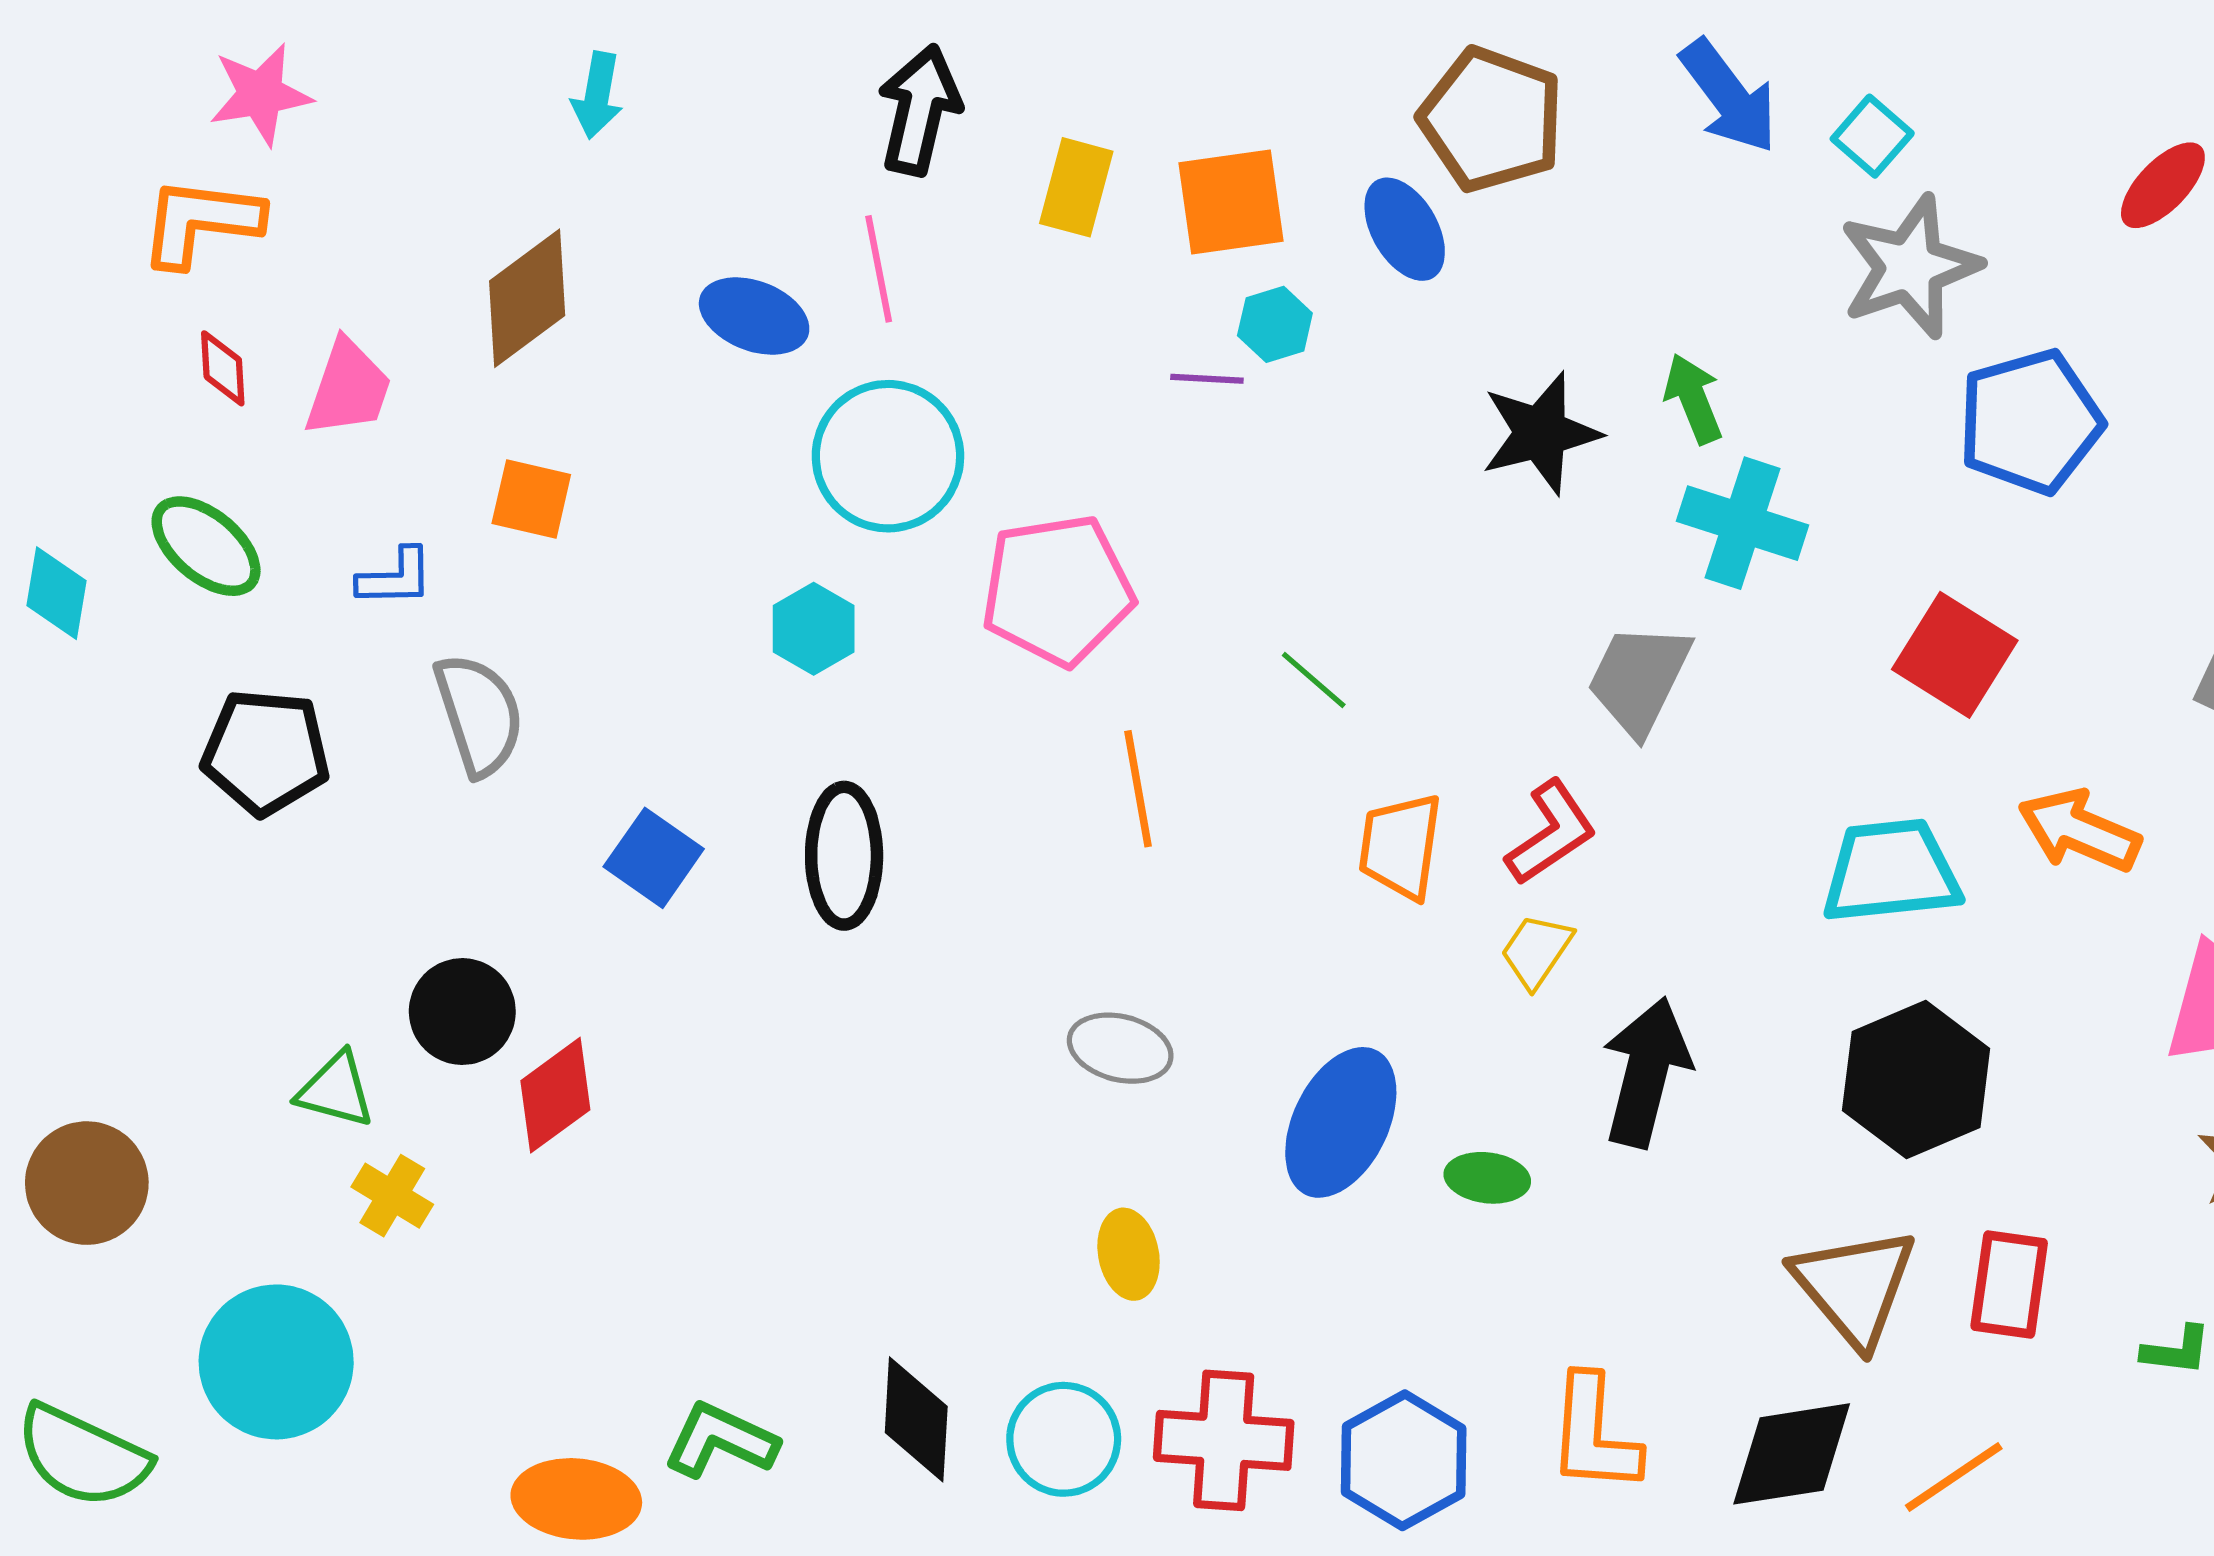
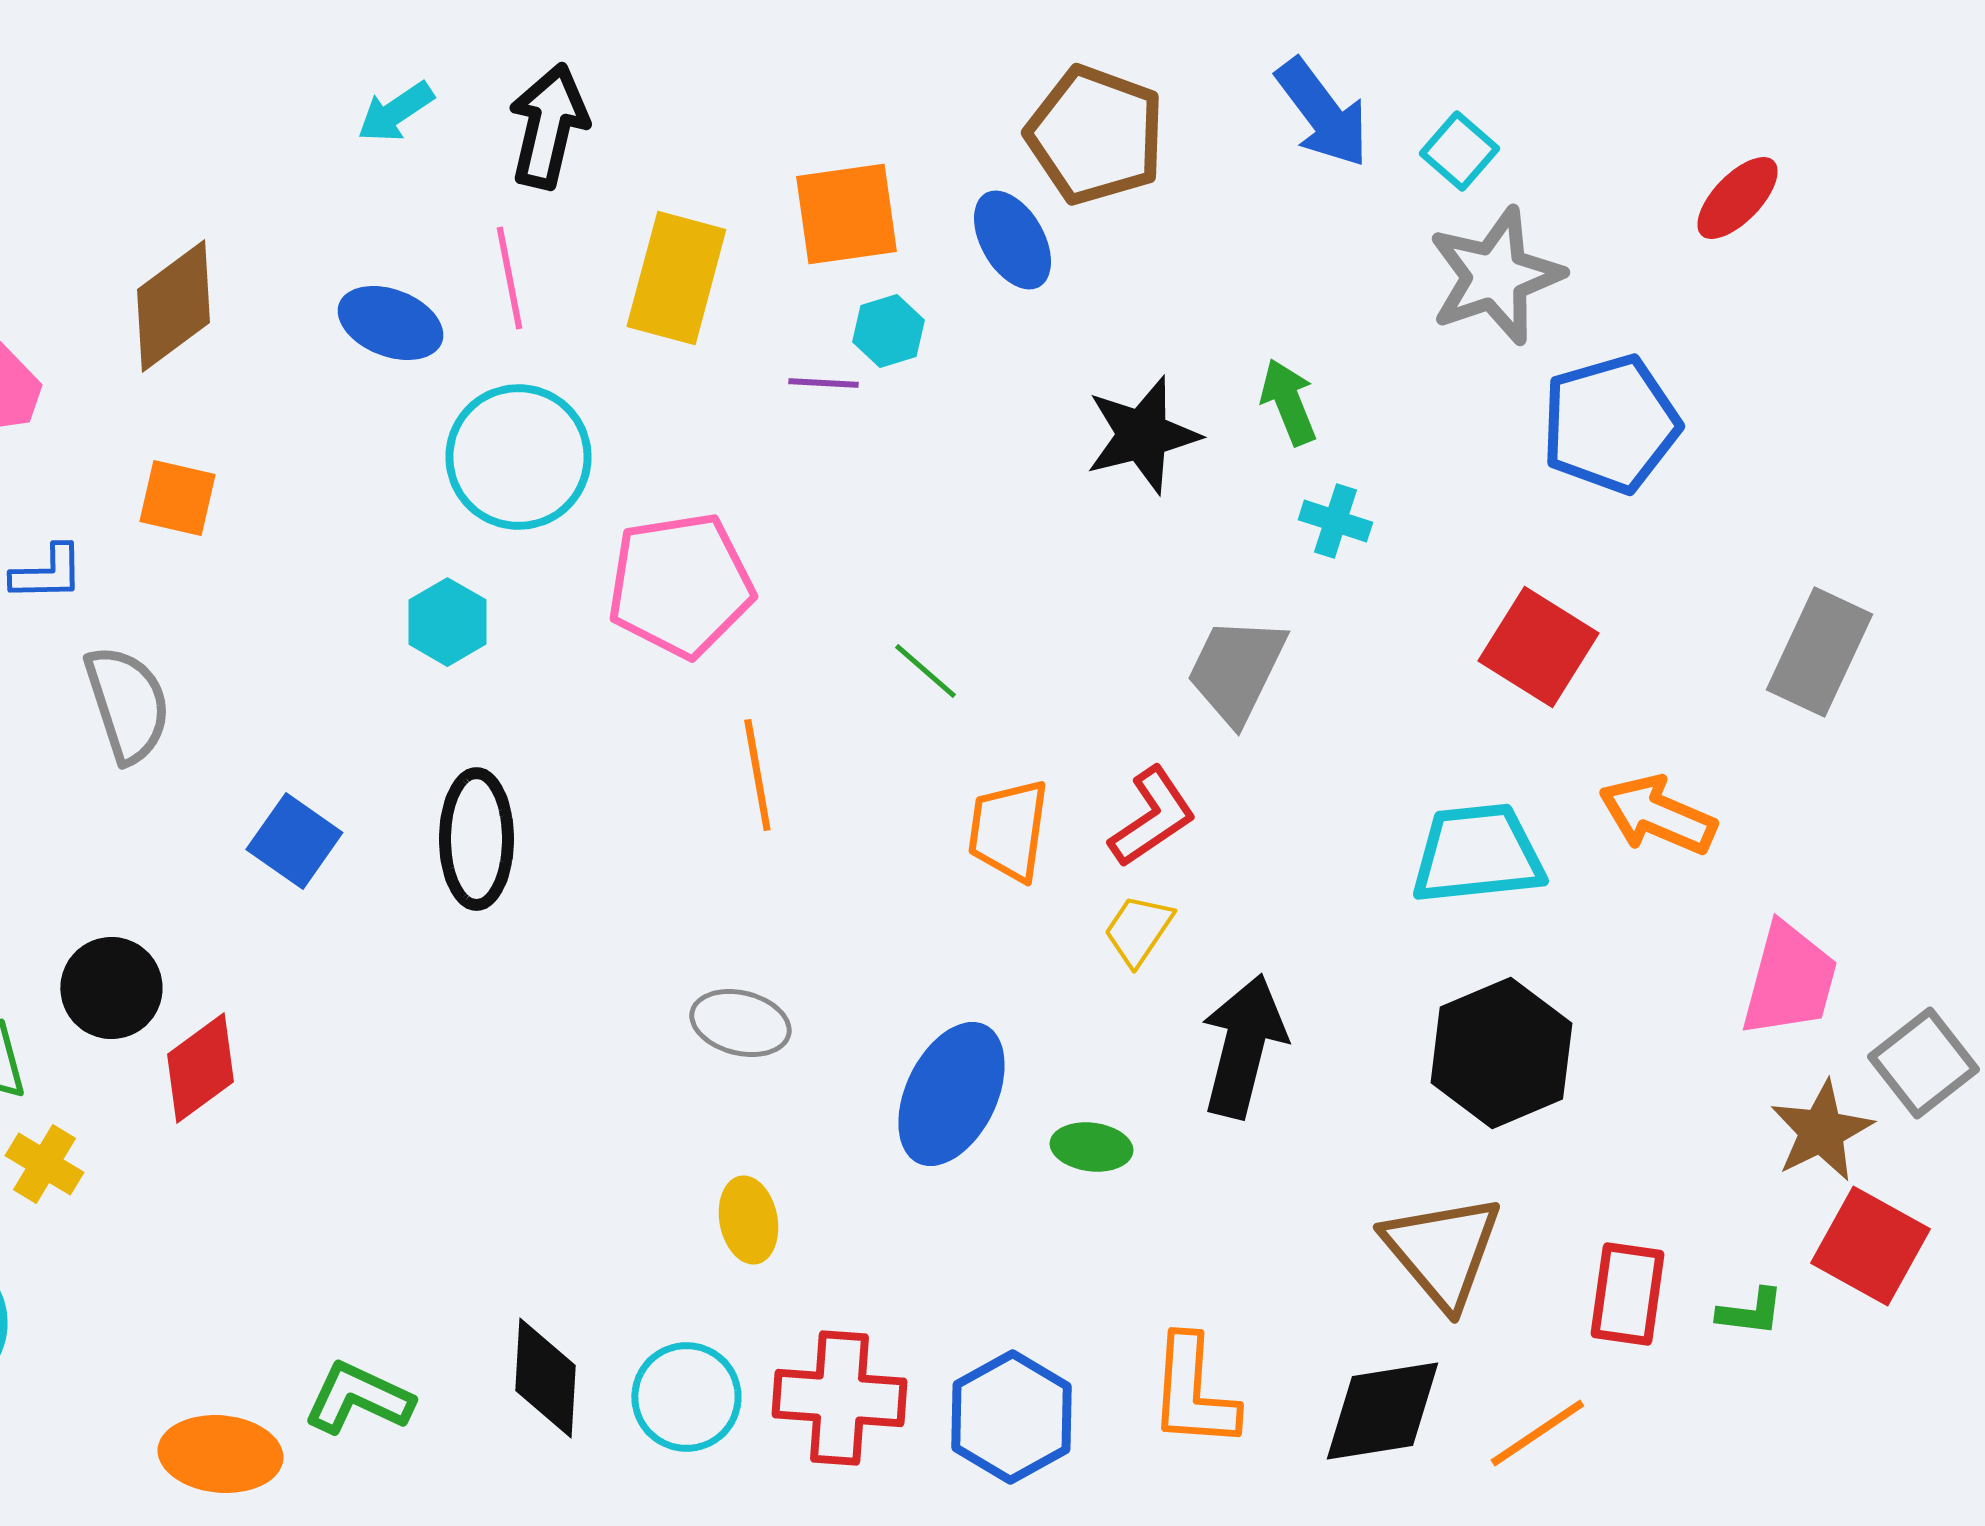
cyan arrow: (597, 95) -> (395, 112), moved, turned 46
yellow rectangle: (1076, 187) -> (676, 278), moved, size x1.4
cyan cross: (1742, 523) -> (1335, 521), size x0.6
red rectangle: (2009, 1285) -> (1627, 1294), moved

